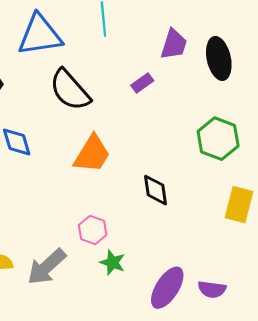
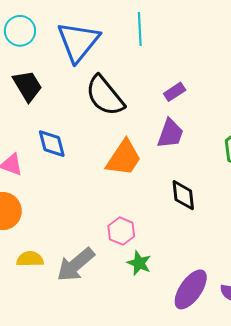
blue triangle: (40, 35) -> (78, 42), turned -45
purple trapezoid: (174, 44) -> (170, 134), moved

